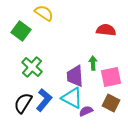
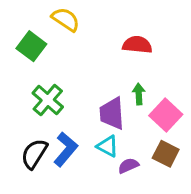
red semicircle: (106, 30) -> (137, 45), moved
pink square: (111, 77) -> (166, 115), turned -35
cyan triangle: (72, 98) -> (107, 146), size x0.7

